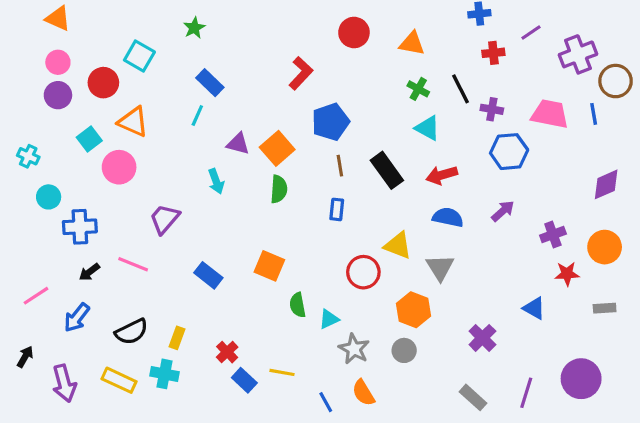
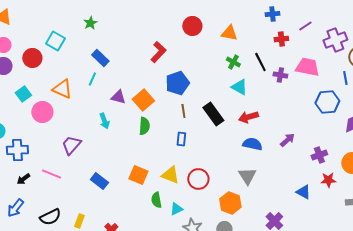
pink trapezoid: (550, 114) -> (307, 67), moved
orange triangle: (133, 122) -> (62, 89), moved
blue hexagon: (509, 152) -> (327, 102), moved
yellow triangle: (398, 246) -> (170, 175), moved
blue triangle: (534, 308) -> (303, 192), moved

